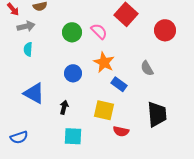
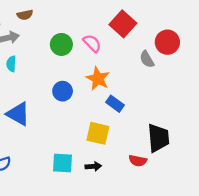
gray semicircle: (147, 68) -> (147, 59), moved
black arrow: (64, 107) -> (93, 166), moved, turned 72
red semicircle: (121, 131) -> (138, 161), moved

